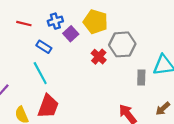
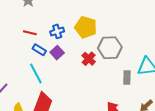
blue cross: (55, 21) -> (57, 31), moved
red line: (24, 24) -> (30, 33), moved
purple square: (71, 34) -> (57, 53), moved

